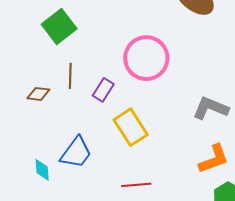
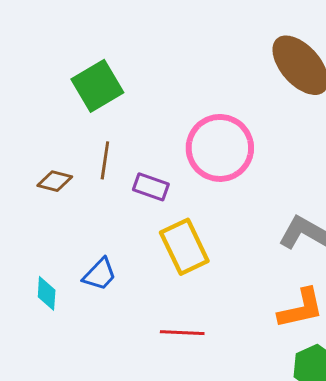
purple rectangle: (103, 90) -> (151, 187), turned 70
blue trapezoid: (76, 153) -> (100, 274), size x0.7

